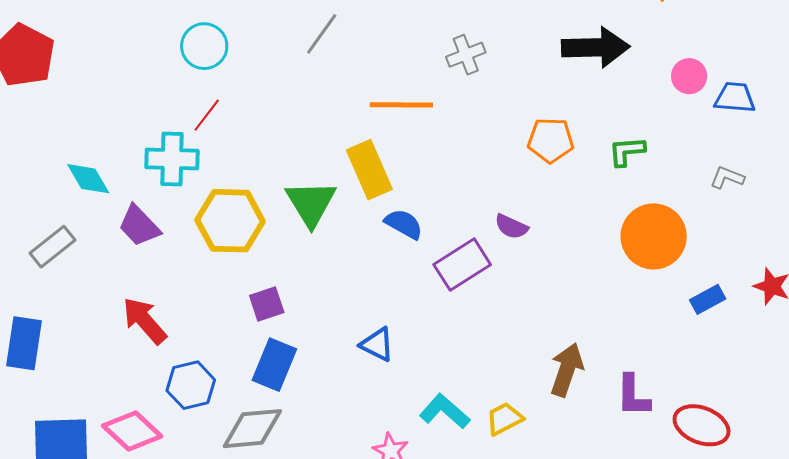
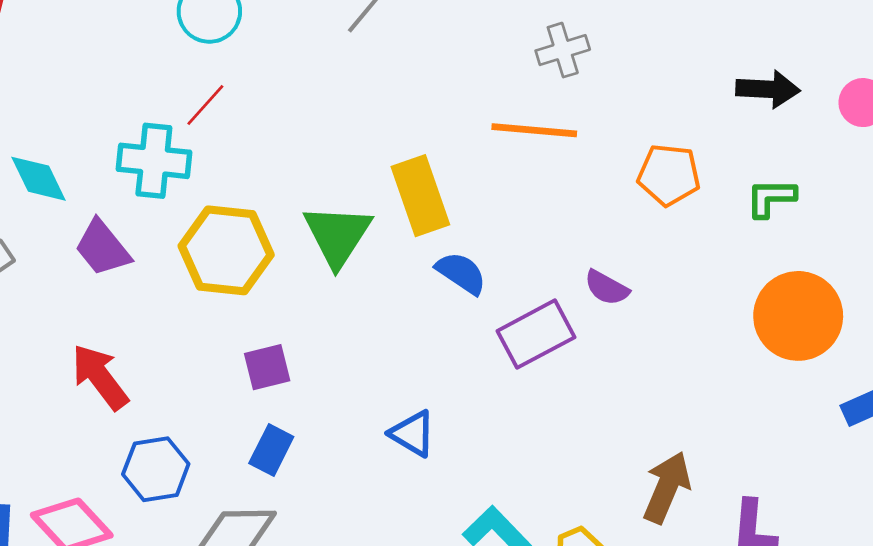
black arrow: (596, 47) -> (768, 89), moved, size x0.7
orange line: (401, 105) -> (534, 130), moved
blue rectangle: (274, 365) -> (271, 450), size x0.7

